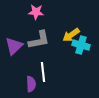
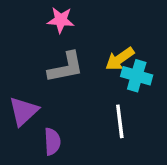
purple triangle: (14, 46) -> (24, 111), moved
white line: (43, 72) -> (120, 121), moved

